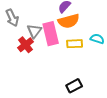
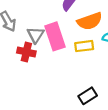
orange semicircle: (69, 21) -> (90, 21), moved
red cross: (25, 45) -> (26, 52), turned -35

